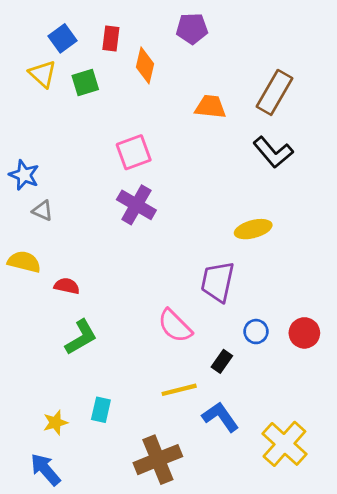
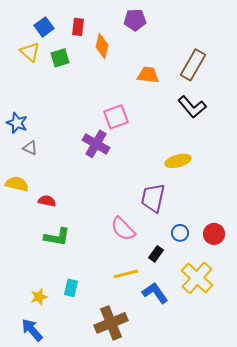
pink square: (134, 152) -> (116, 117), moved
green L-shape: (81, 337) -> (57, 237), turned 40
yellow cross: (284, 444) -> (197, 278), moved

